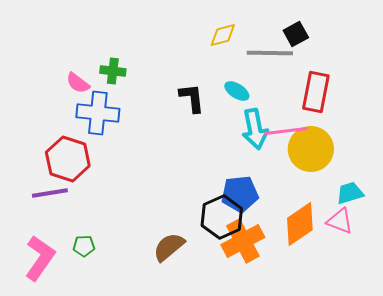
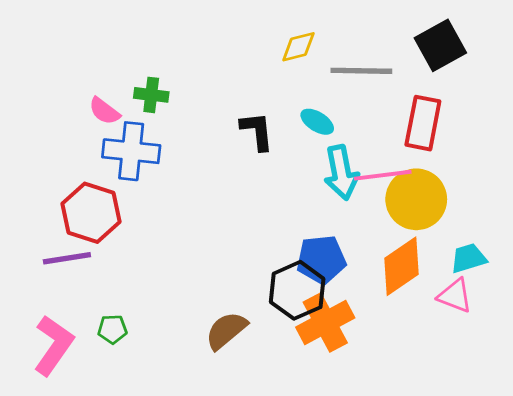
black square: (296, 34) -> (440, 45), moved, size x1.5
orange diamond: (300, 224) -> (402, 266), moved

